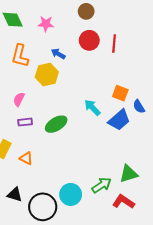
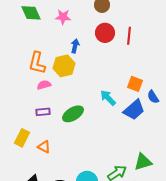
blue arrow: (58, 54) -> (75, 46), turned 72
orange L-shape: (20, 56) -> (37, 63), moved
pink semicircle: (19, 99) -> (44, 85), moved, turned 48

